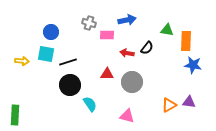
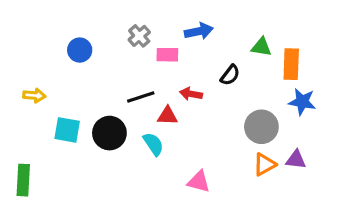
gray cross: (89, 23) -> (139, 36), turned 32
red arrow: (127, 53) -> (191, 94), moved
cyan square: (46, 54) -> (67, 130), moved
black line: (68, 62) -> (141, 97), moved
gray circle: (132, 82) -> (261, 127), moved
cyan semicircle: (90, 104) -> (153, 144), moved

